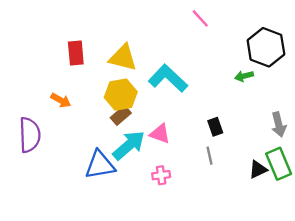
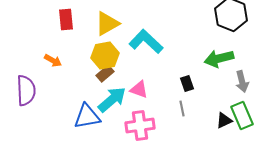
yellow triangle: (123, 58) -> (107, 24), turned -44
green arrow: (244, 76) -> (219, 58), moved, size x1.8
pink cross: (161, 175) -> (140, 126), size x1.8

